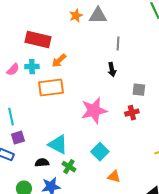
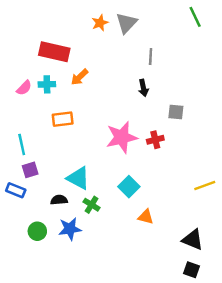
gray triangle: (98, 16) -> (126, 23), turned -48
orange rectangle: (51, 88) -> (63, 119), moved, size x0.7
red cross: (132, 113) -> (155, 140), moved

